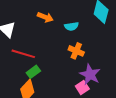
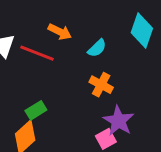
cyan semicircle: (71, 26) -> (97, 48), turned -40
red line: (23, 54) -> (37, 53), moved

